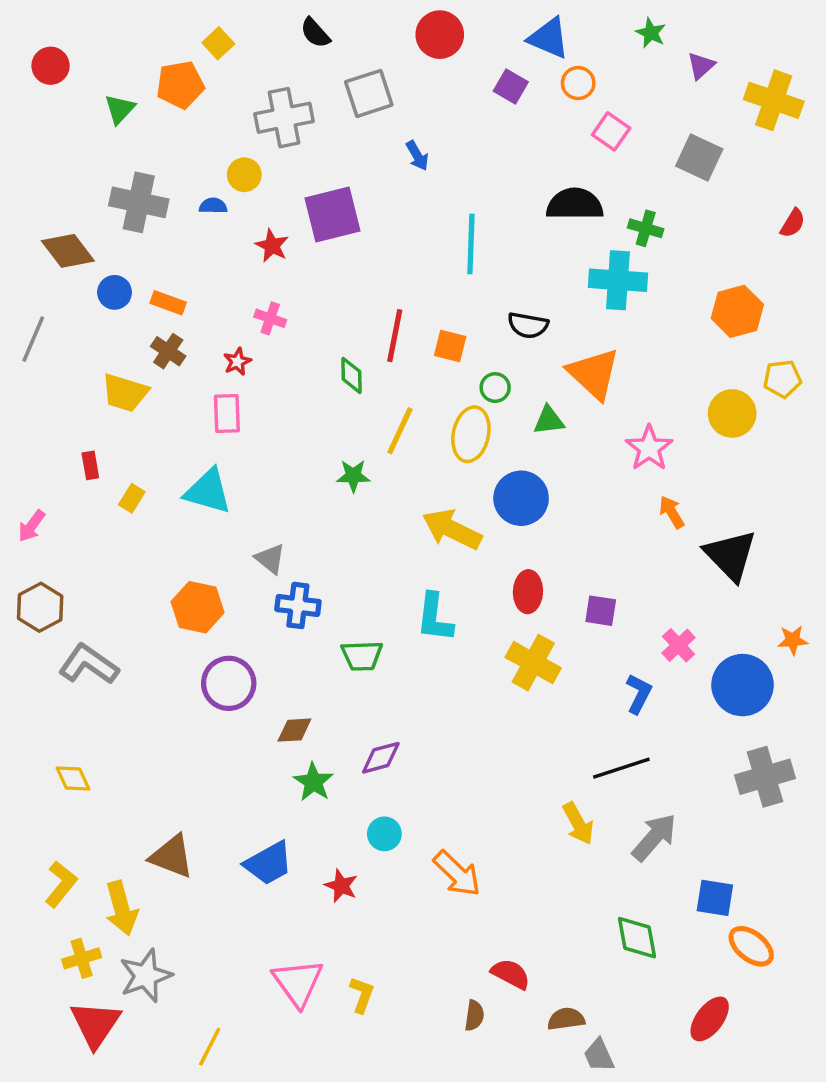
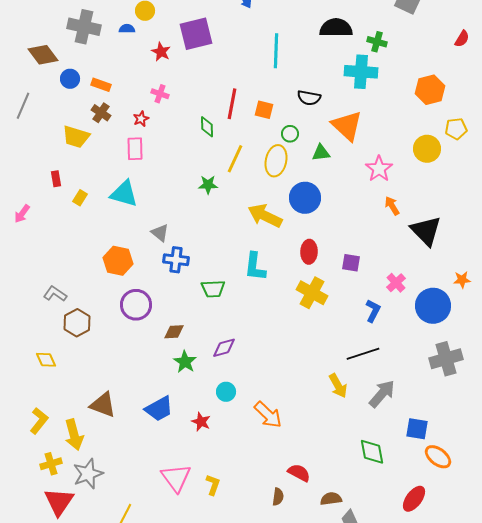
brown hexagon: (40, 607) -> (77, 323), moved
gray L-shape: (89, 664) -> (55, 294), size x0.7

